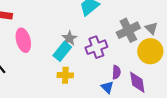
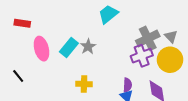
purple cross: (96, 47) -> (142, 56), moved
cyan rectangle: (62, 51) -> (69, 48), moved
purple semicircle: (116, 72) -> (128, 85), moved

